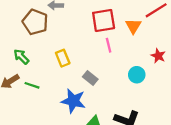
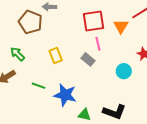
gray rectangle: (90, 78) -> (88, 59), moved
green line: (32, 85) -> (39, 86), moved

